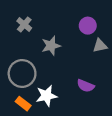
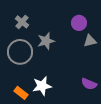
gray circle: (22, 73) -> (20, 52), moved
purple semicircle: (86, 86) -> (89, 84), moved

